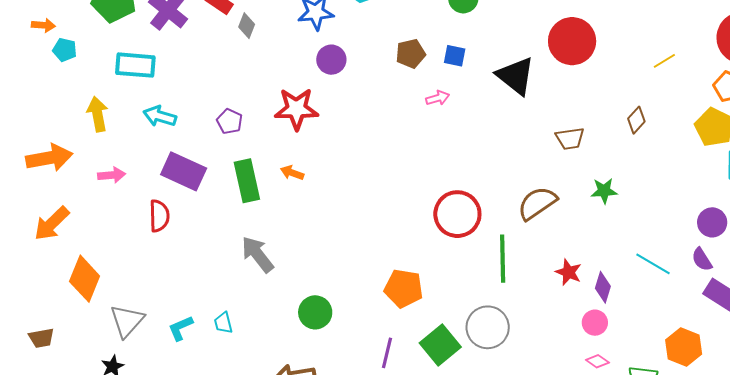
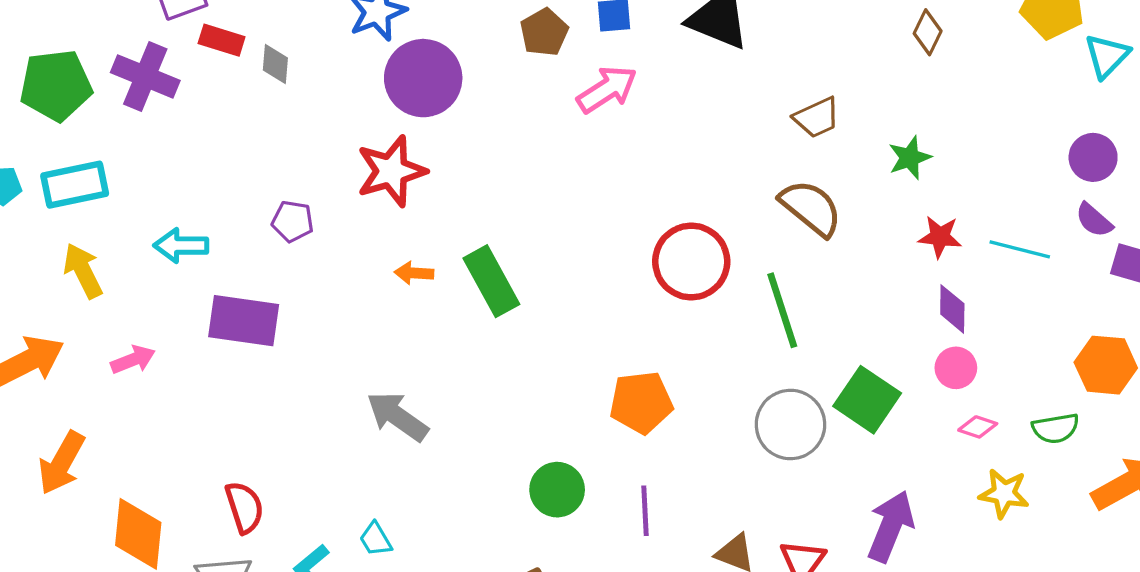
purple circle: (331, 60) -> (423, 78), size x1.6
cyan rectangle: (135, 65) -> (75, 185), moved
pink arrow: (438, 98) -> (607, 89), size x1.6
brown trapezoid: (570, 139) -> (817, 118), moved
green rectangle: (247, 181) -> (491, 281), moved
brown semicircle: (537, 203) -> (811, 208), turned 90
red semicircle: (159, 216) -> (244, 507), moved
red star: (568, 272) -> (940, 237), moved
green circle: (315, 312) -> (557, 490), moved
green square: (440, 345) -> (867, 400), moved

